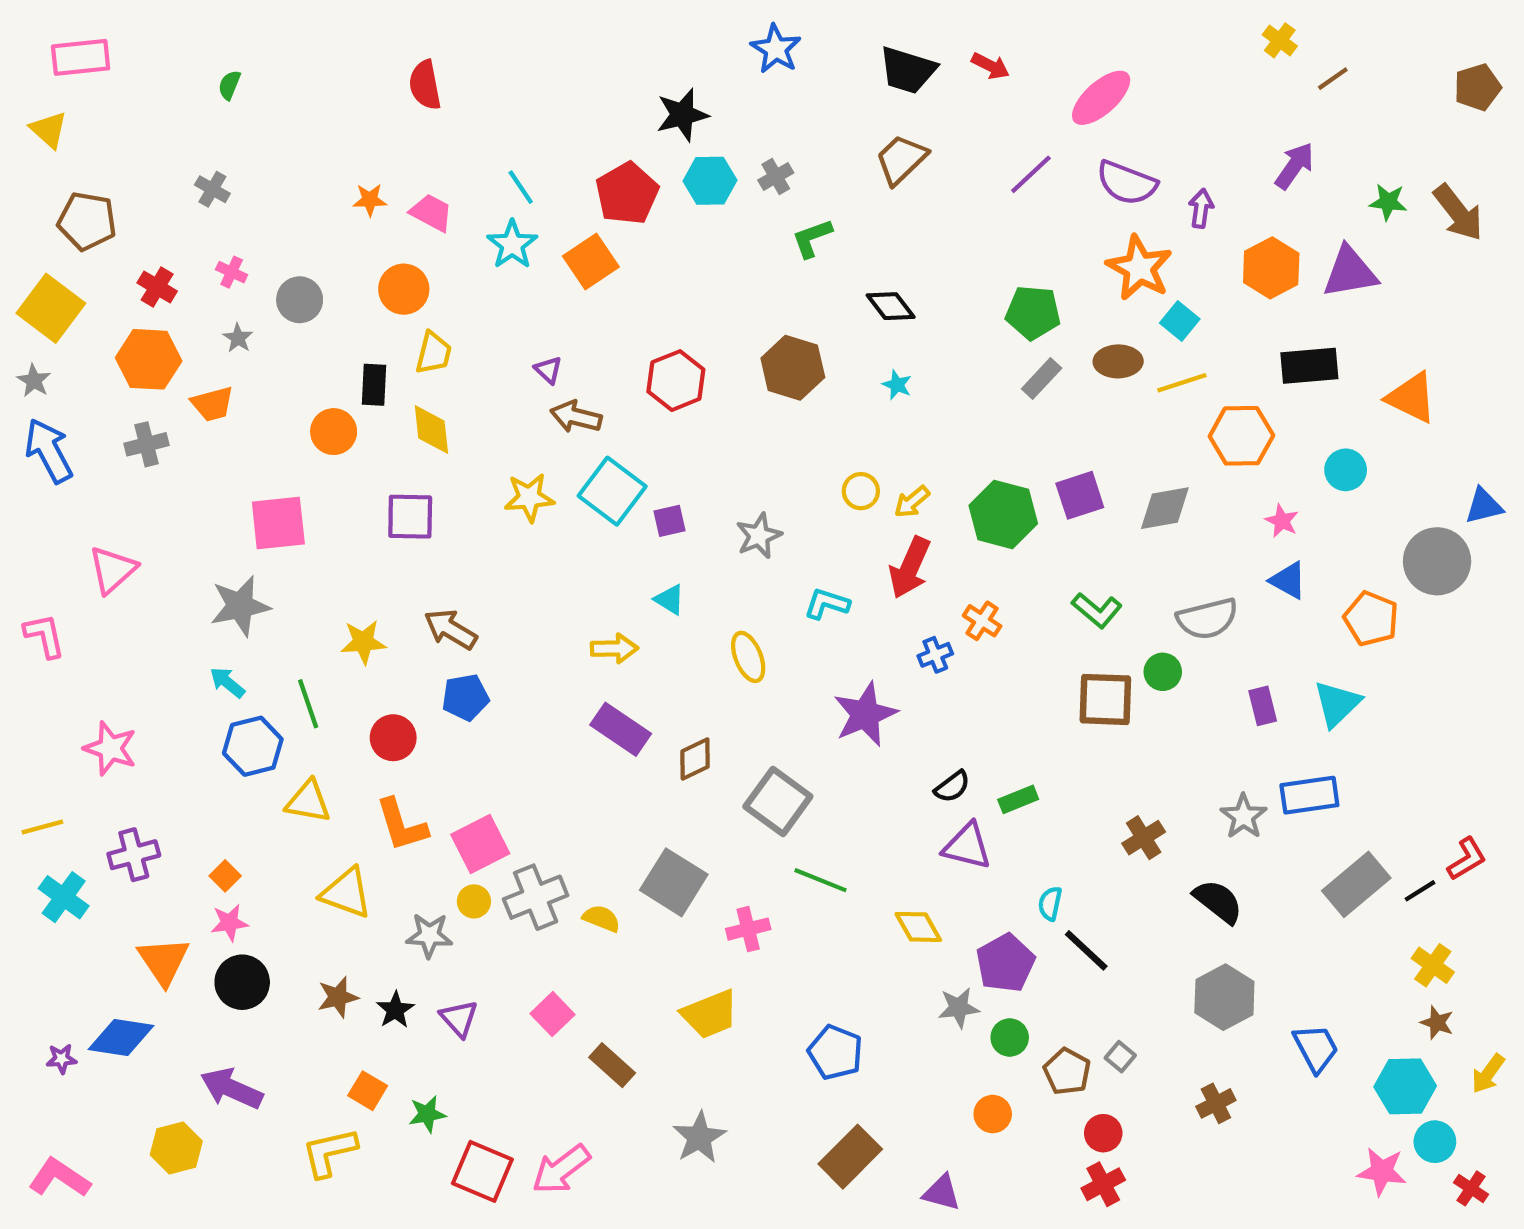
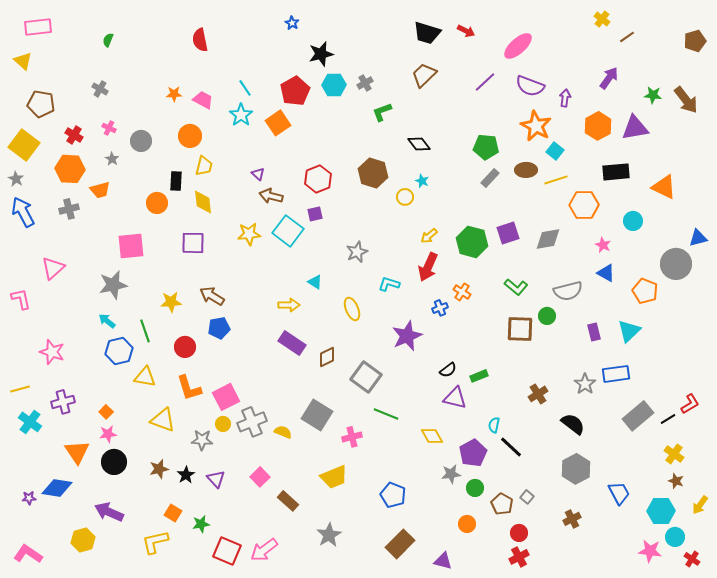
blue star: (776, 49) -> (292, 23), moved, size x0.6
yellow circle: (861, 491) -> (405, 197), moved
purple square: (670, 521) -> (315, 214), moved

